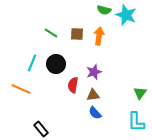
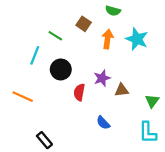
cyan star: (126, 15) -> (137, 39), moved
brown square: (77, 34) -> (84, 24), moved, turned 32
cyan line: (32, 63) -> (35, 55), moved
brown triangle: (93, 95) -> (122, 90), moved

